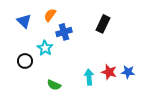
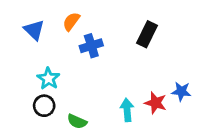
cyan star: (45, 48) -> (48, 79), moved
black circle: (25, 61) -> (44, 106), moved
blue star: (128, 72) -> (181, 91), moved

